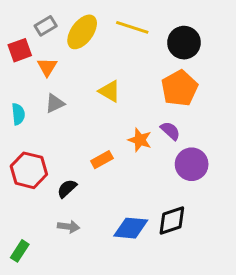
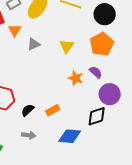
yellow triangle: (109, 91) -> (67, 46), moved, turned 35
gray triangle: (55, 103) -> (34, 44), moved
orange rectangle: (102, 160) -> (53, 110), moved
black diamond: (172, 220) -> (97, 116), moved

